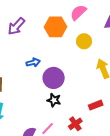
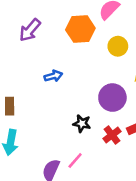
purple circle: (54, 78) -> (112, 98), moved
red cross: (75, 124) -> (112, 135), moved

